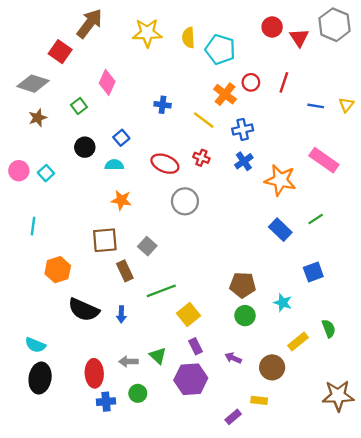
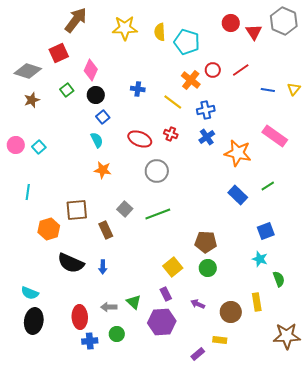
red square: (60, 52) -> (59, 53), moved, turned 30
red line: (284, 82) -> (241, 70), turned 36
black circle: (85, 147) -> (96, 95), moved
cyan semicircle: (114, 165) -> (97, 140), turned 63
brown square: (105, 240) -> (77, 210), moved
green line: (161, 291) -> (158, 214), moved
cyan star: (283, 303) -> (260, 259), moved
yellow square: (188, 314) -> (173, 267), moved
yellow rectangle: (298, 342) -> (257, 302), moved, turned -60

